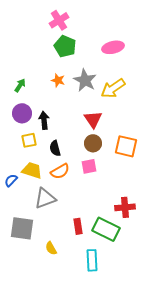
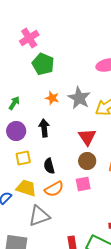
pink cross: (59, 20) -> (29, 38), moved
green pentagon: (65, 46) -> (43, 64), moved
black arrow: (44, 120) -> (44, 128), moved

